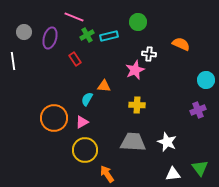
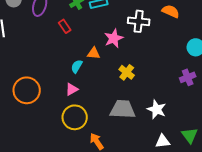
white cross: (149, 54) -> (139, 21), size x1.5
pink star: (135, 70) -> (114, 38), moved
yellow cross: (137, 105) -> (127, 72), turned 35
orange circle: (54, 118) -> (27, 90), moved

